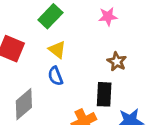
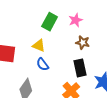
green rectangle: (50, 16) -> (50, 22), moved
pink star: (108, 16) -> (76, 20), moved

